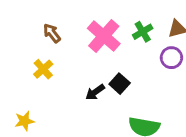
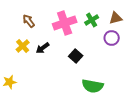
pink cross: (104, 36) -> (65, 23), turned 30
black arrow: (95, 92) -> (43, 48), moved

